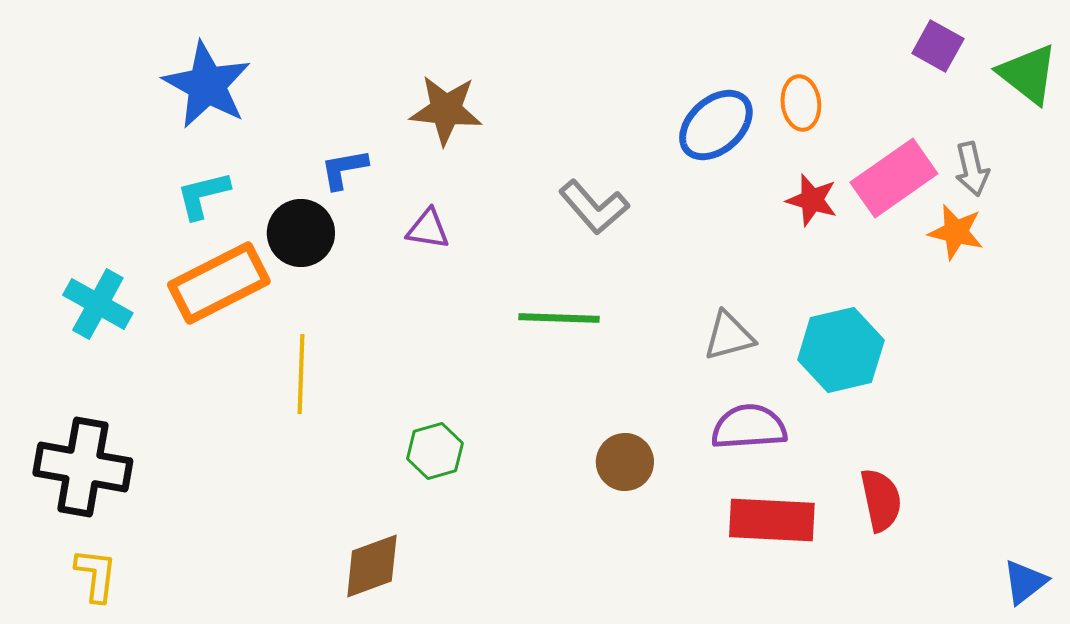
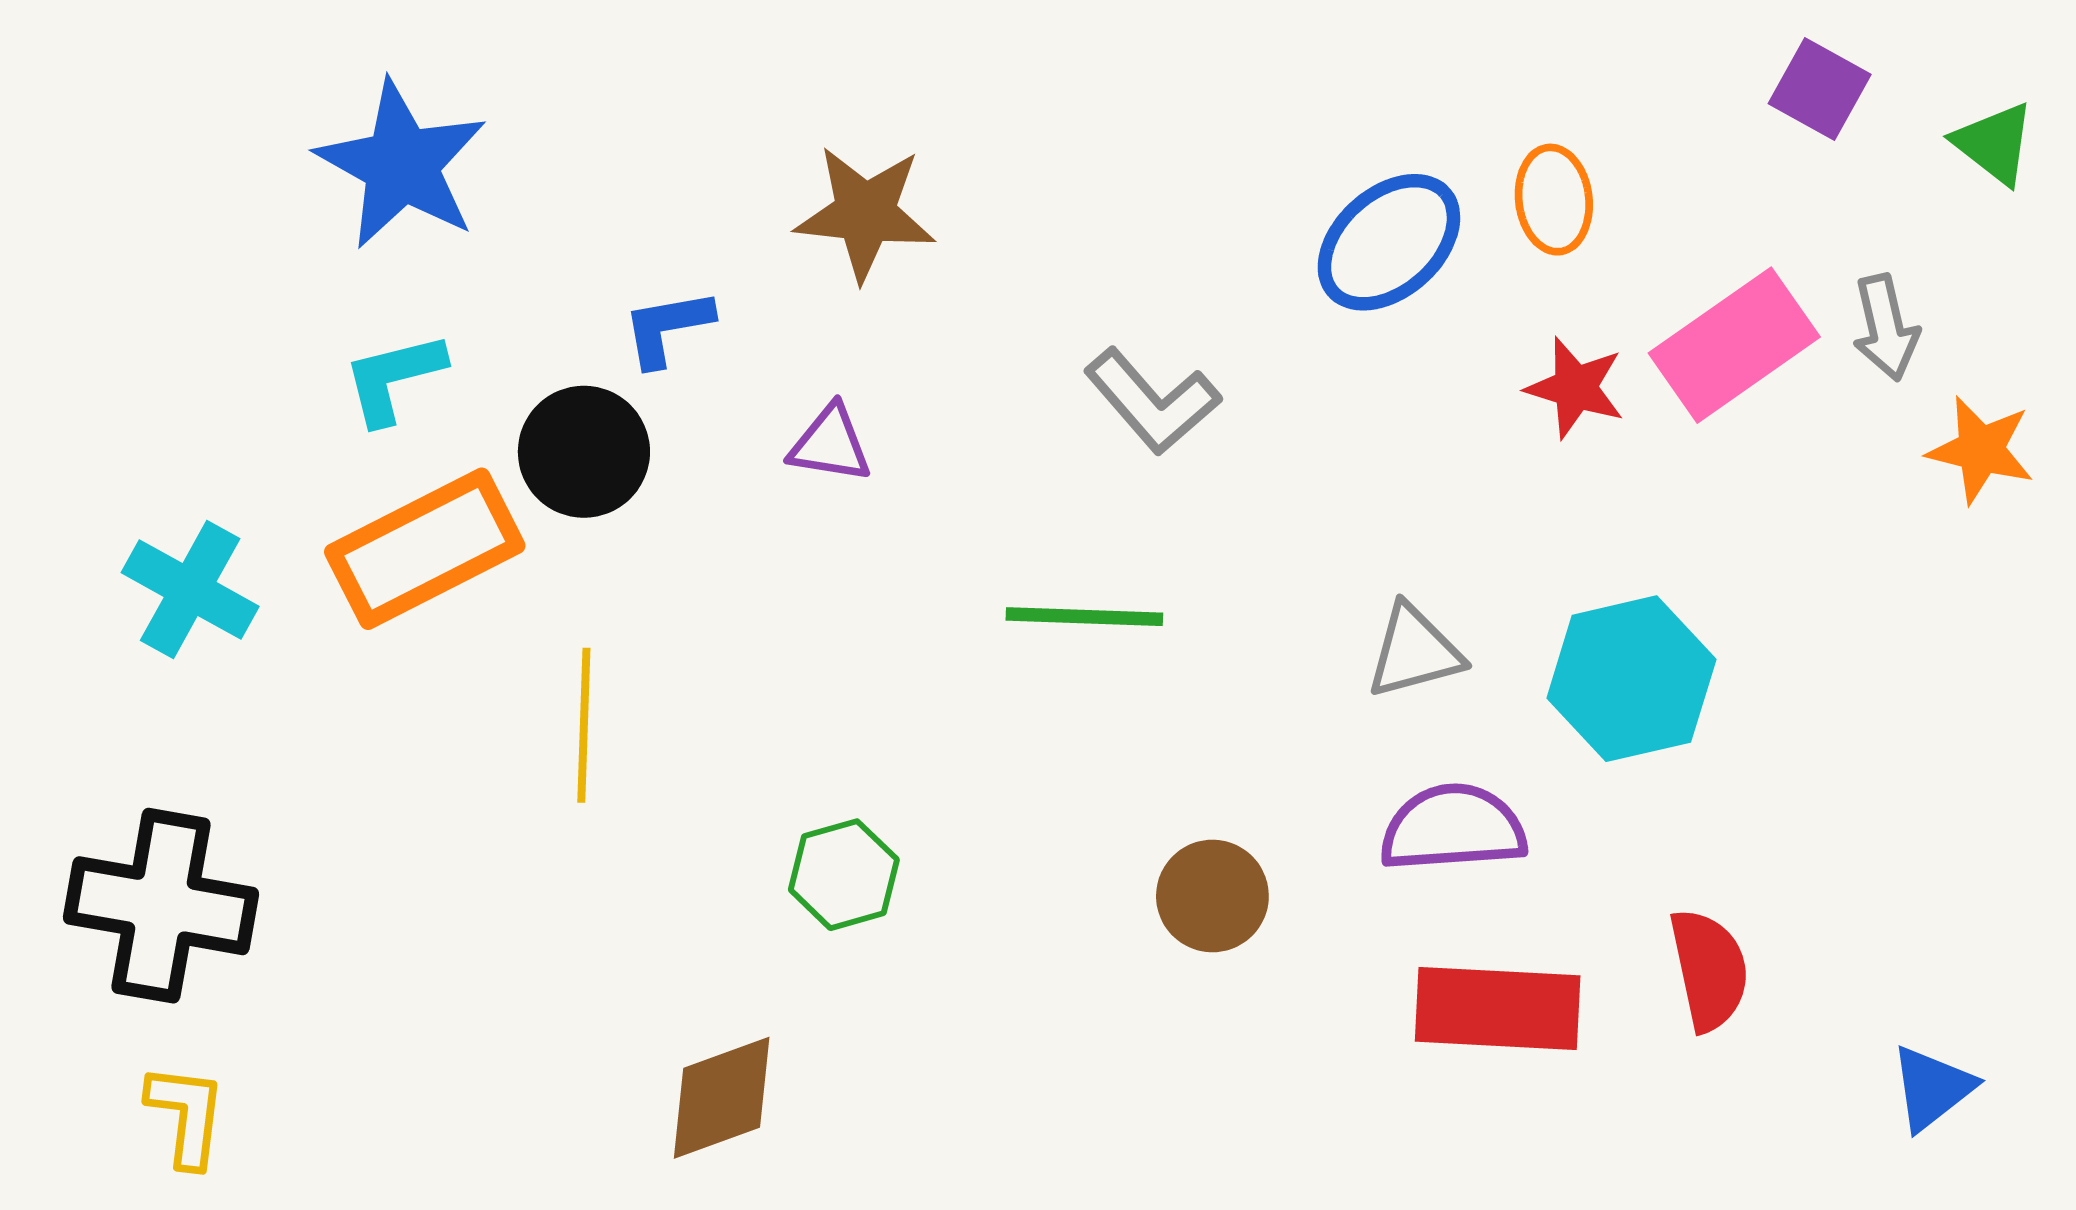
green triangle: (1028, 74) -> (1994, 143), size x0.7
orange star: (956, 232) -> (1981, 450), moved
blue triangle: (1025, 582) -> (1932, 1088), moved

